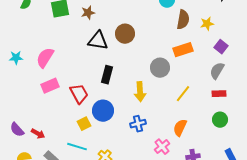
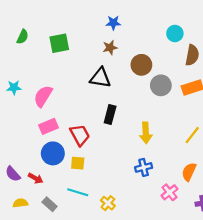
brown star: (88, 13) -> (110, 48), moved
brown circle: (125, 34) -> (141, 65), moved
cyan star: (16, 58) -> (14, 88), moved
gray circle: (160, 68) -> (161, 85), moved
blue circle: (103, 111) -> (53, 153), moved
yellow square: (84, 124) -> (78, 163), moved, turned 32

